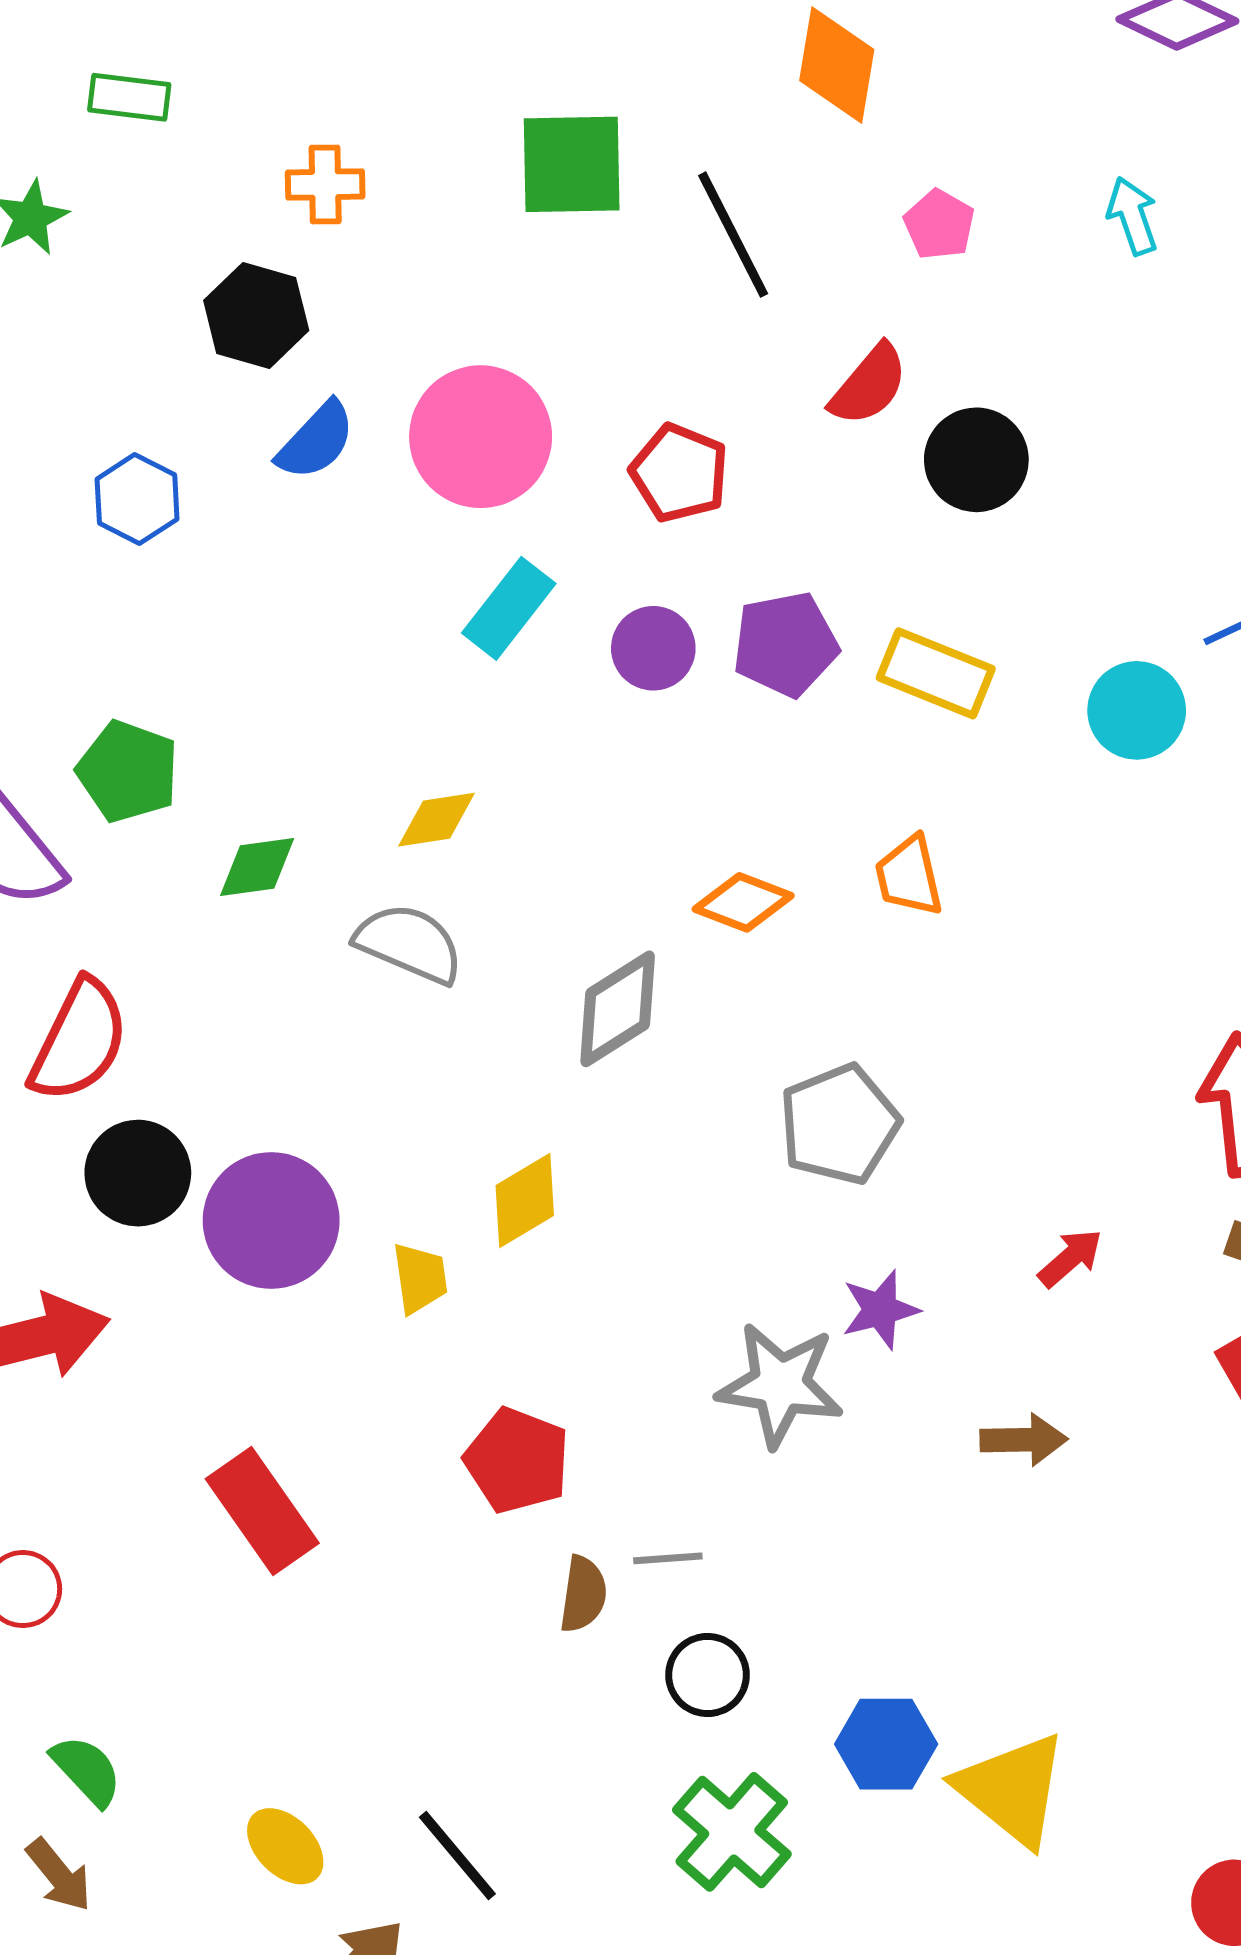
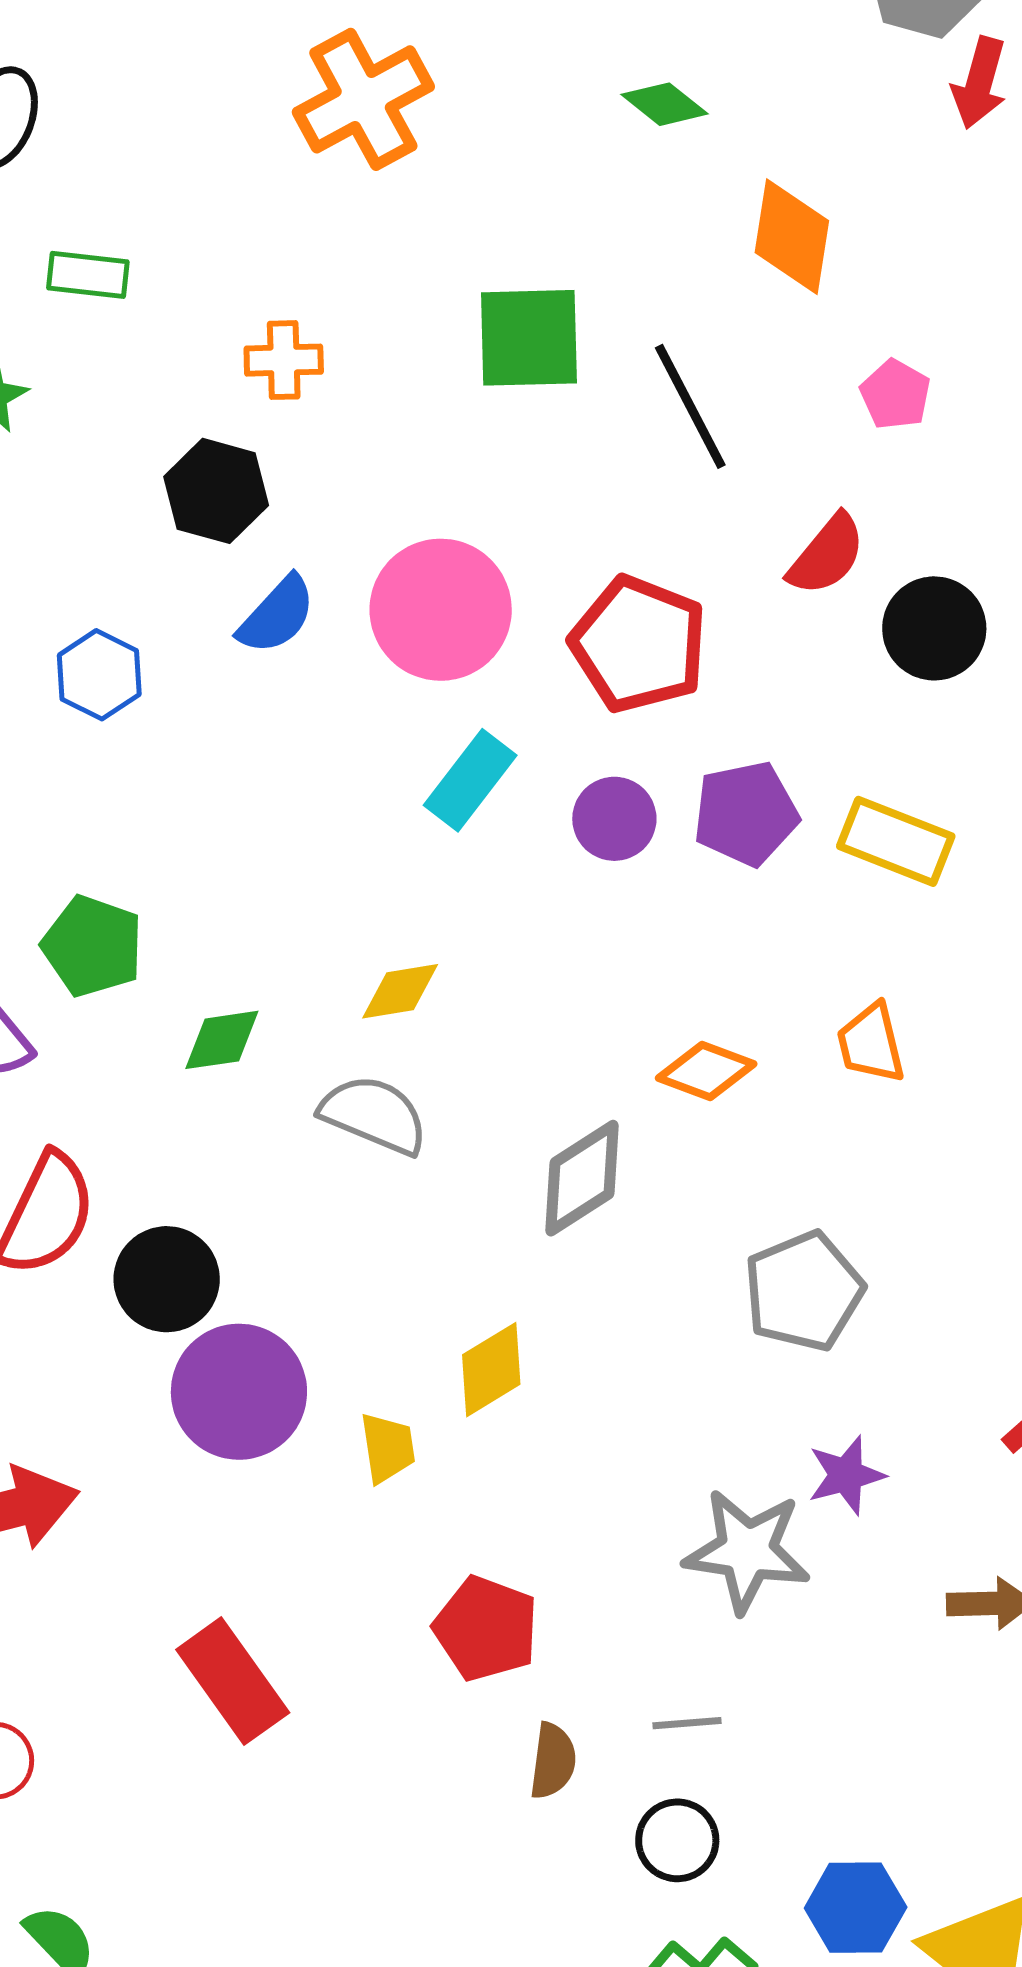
red pentagon: (679, 473) -> (639, 644), size x1.4
black circle: (138, 1173) -> (167, 1279), moved
gray line: (668, 1558) -> (687, 1723), moved

